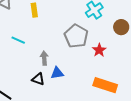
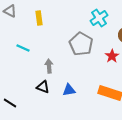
red star: (99, 50) -> (112, 56), moved
blue triangle: (57, 73) -> (69, 90), moved

